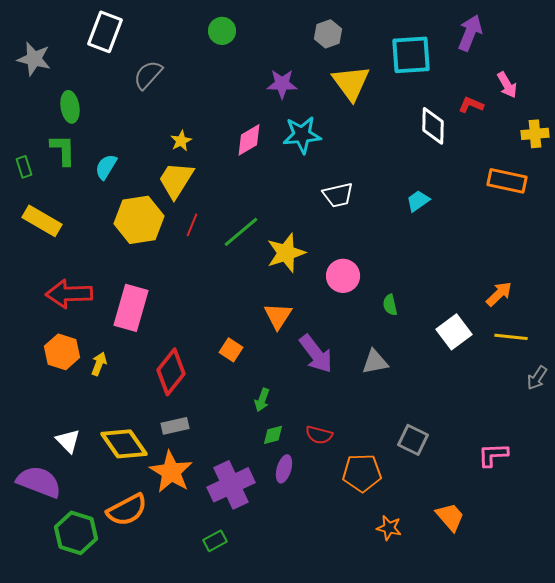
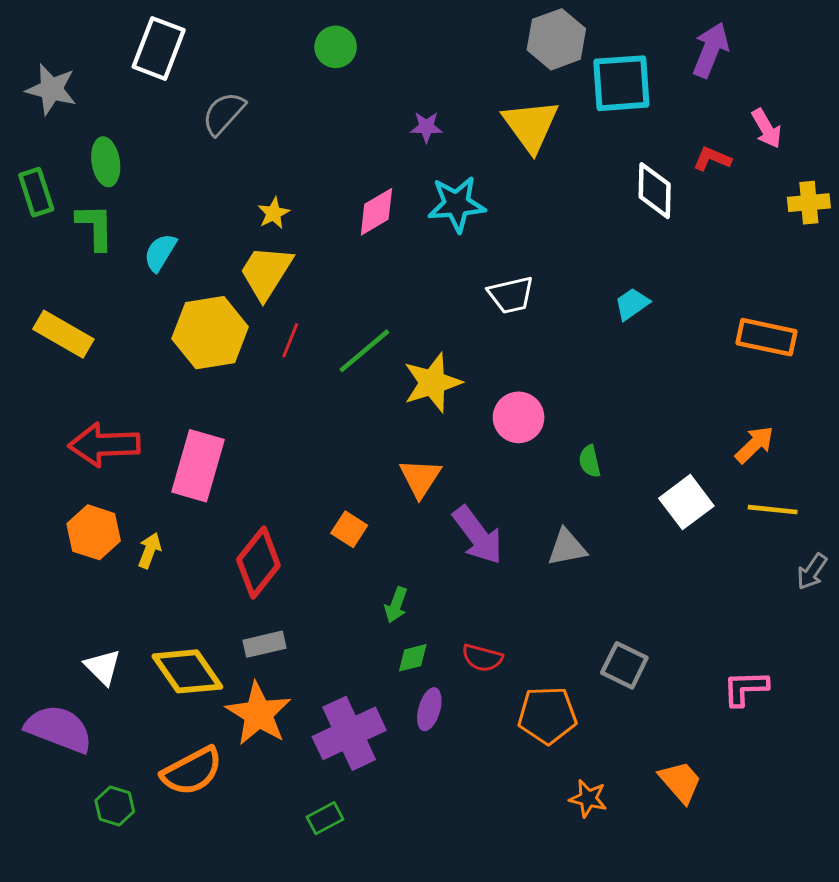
gray hexagon: (328, 34) -> (556, 39), moved, size x1.4
purple star: (282, 84) -> (426, 127), size x0.7
green rectangle: (24, 167) -> (36, 192), moved, size x1.4
orange rectangle: (507, 181) -> (767, 337), moved
green hexagon: (76, 533) -> (115, 806), size x0.6

